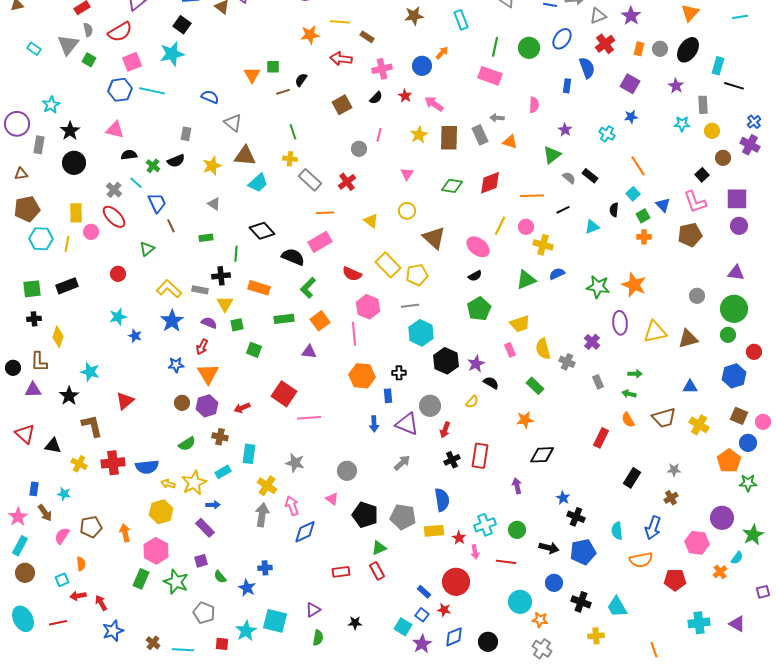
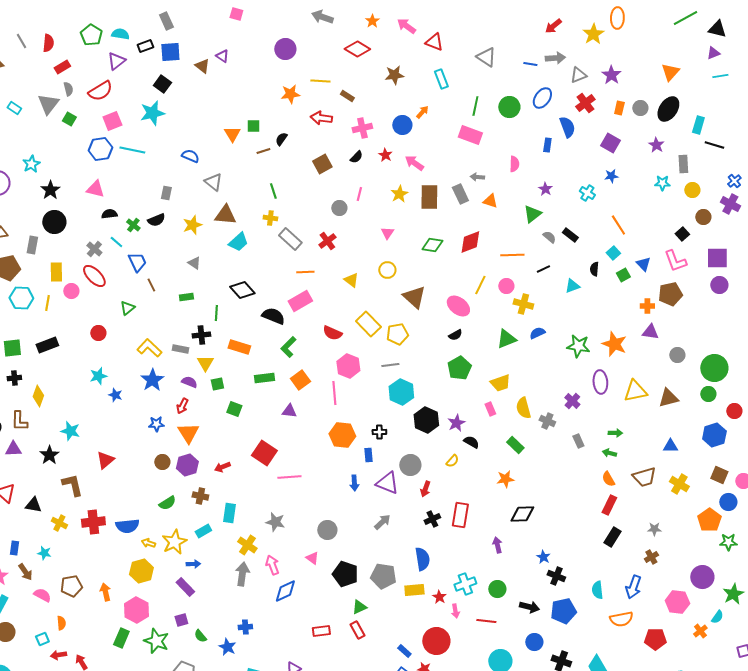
gray rectangle: (39, 145) -> (32, 245), moved
orange cross: (644, 237) -> (647, 306), moved
purple triangle: (736, 273) -> (650, 332), moved
red rectangle: (601, 438) -> (609, 505), moved
pink semicircle: (62, 536) -> (42, 595), turned 84

